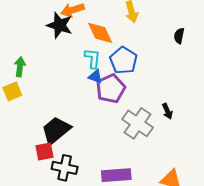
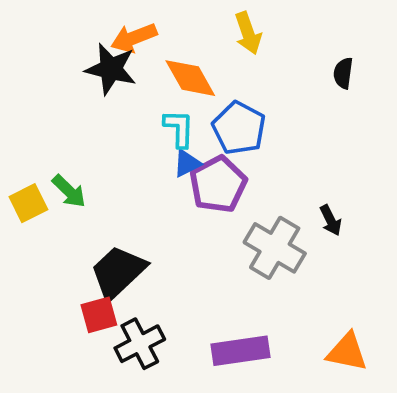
green arrow: (20, 67) -> (69, 191), moved, turned 132
blue triangle: (95, 77) -> (187, 163), turned -42
black cross: (65, 168) -> (140, 344), turned -35

